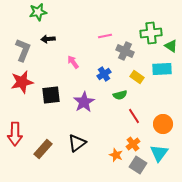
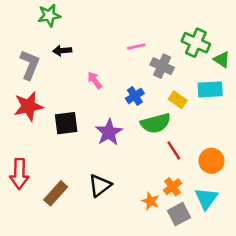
green cross: (151, 33) -> (196, 43), turned 30
green semicircle: (120, 95) -> (156, 123), size x1.6
gray square: (138, 165) -> (179, 214), turned 30

